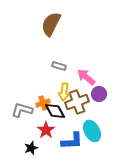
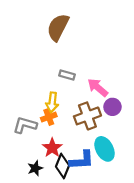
yellow arrow: (64, 92) -> (52, 102), moved
black diamond: (55, 111) -> (62, 166), moved, turned 50

